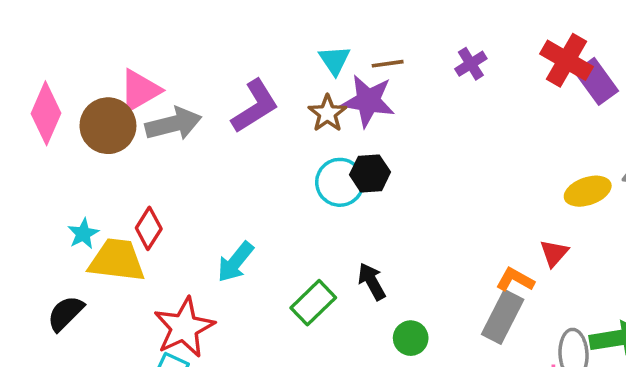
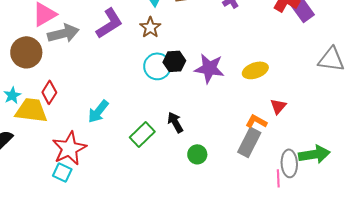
purple star: (368, 101) -> (209, 68), moved
brown circle: (108, 126) -> (26, 52), moved
yellow ellipse: (588, 191) -> (255, 70), moved

